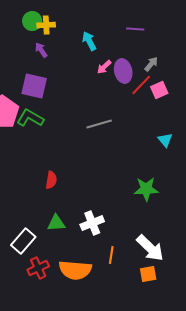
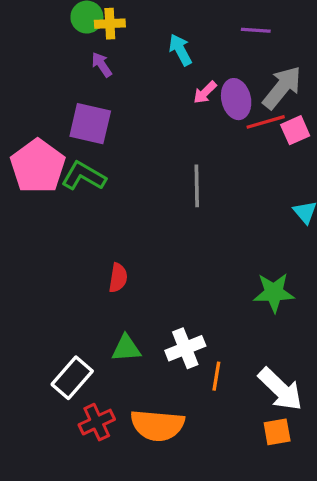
gray arrow: (151, 64) -> (282, 88), size x1.8
red line: (141, 85) -> (266, 122), turned 30
gray line: (99, 124) -> (197, 186), turned -75
orange line: (111, 255) -> (216, 376), moved

